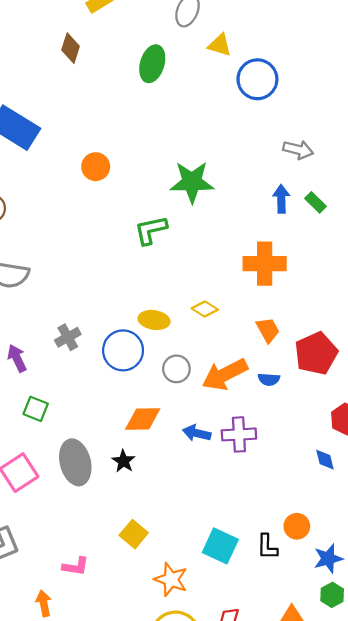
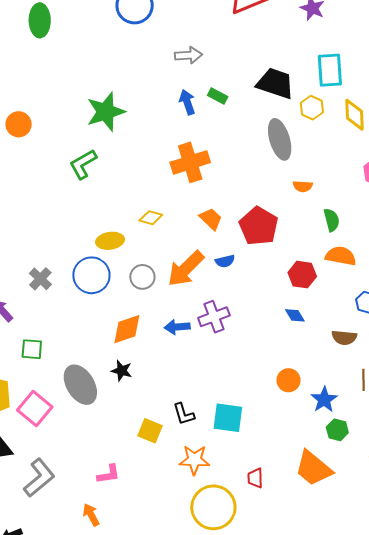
black L-shape: (267, 547) -> (184, 414), moved

